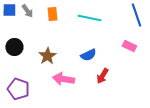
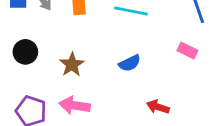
red arrow: (102, 76) -> (158, 107), moved, turned 77
pink arrow: (63, 79) -> (75, 105), moved

